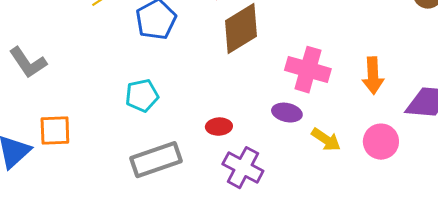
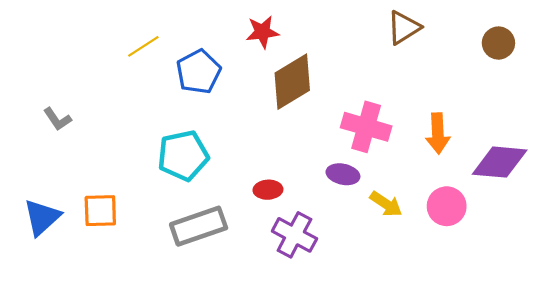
gray L-shape: (28, 63) -> (57, 119), size x0.7
cyan pentagon: (142, 96) -> (183, 155), size x1.4
orange square: (55, 131) -> (100, 211), moved

